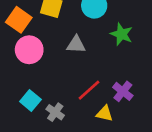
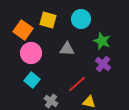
purple cross: (123, 91) -> (103, 64), moved
cyan square: (30, 100) -> (32, 80), moved

